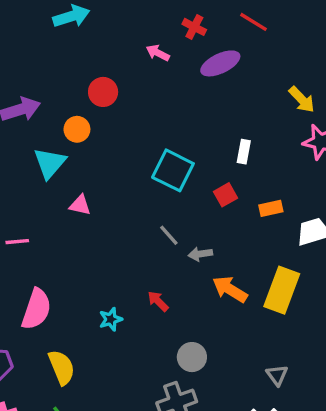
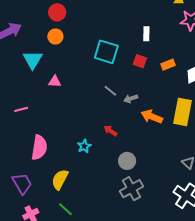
orange circle: (77, 129) -> (55, 36), moved
red square: (225, 195) -> (140, 61), turned -32
gray circle: (192, 357) -> (127, 161), moved
yellow semicircle: (62, 367) -> (60, 179), turned -120

